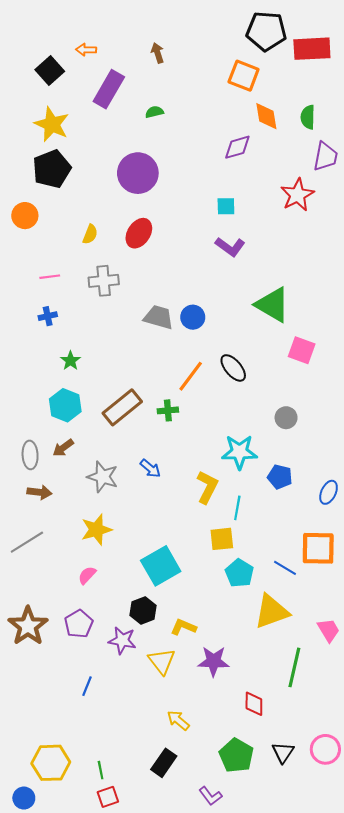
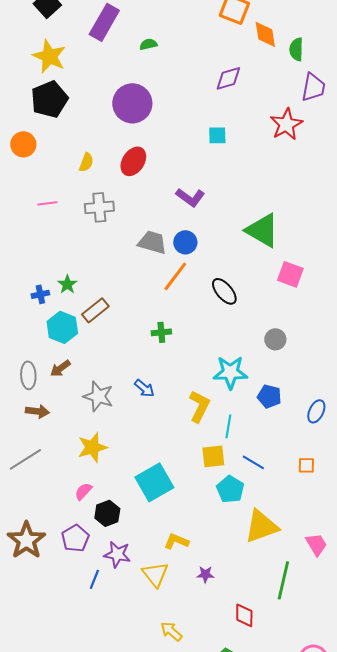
orange diamond: (266, 116) -> (265, 34), moved
purple L-shape: (230, 247) -> (190, 197), moved
blue cross: (48, 316) -> (40, 294), moved
orange line: (191, 376) -> (175, 276), moved
brown rectangle: (122, 407) -> (95, 310), moved, size x0.7
orange square: (318, 548) -> (306, 465), size x0.5
blue line: (285, 568) -> (253, 462), moved
black hexagon: (143, 610) -> (107, 513), moved
purple star: (213, 661) -> (205, 574), size x0.6
blue line: (87, 686) -> (94, 579), moved

